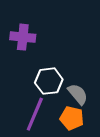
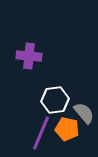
orange pentagon: (72, 118) -> (67, 129), moved

